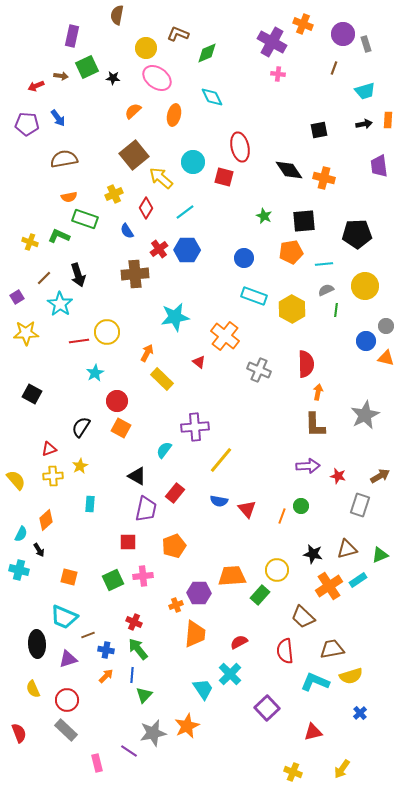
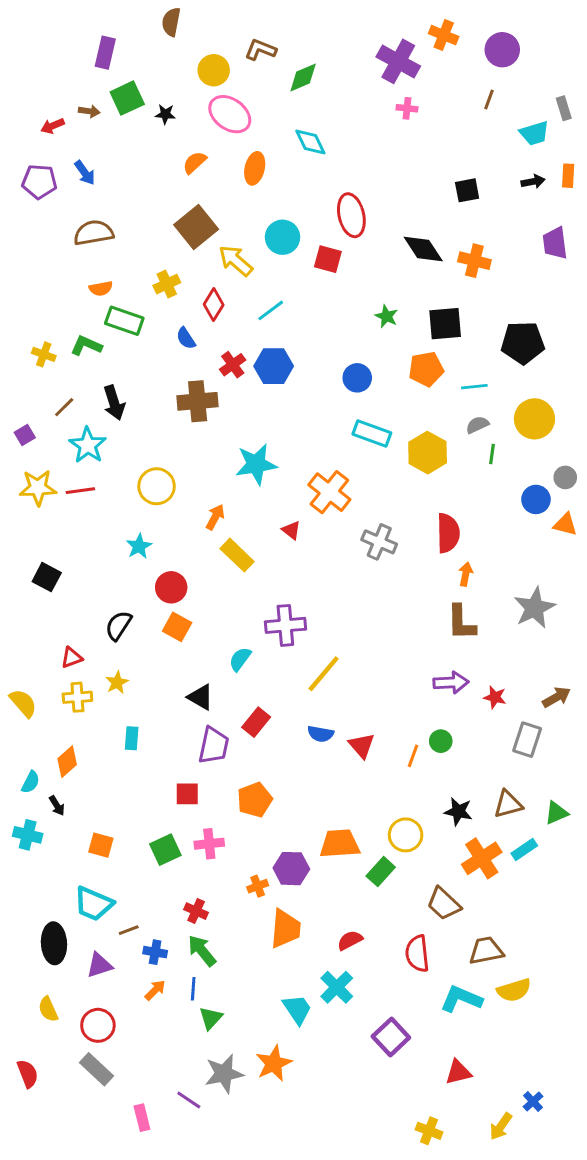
gray rectangle: (366, 44) -> (564, 108), moved
red line: (79, 341) -> (80, 491), moved
blue cross: (360, 713) -> (533, 1102), moved

